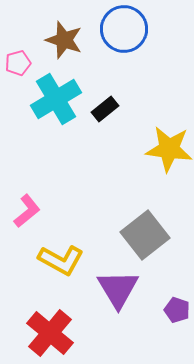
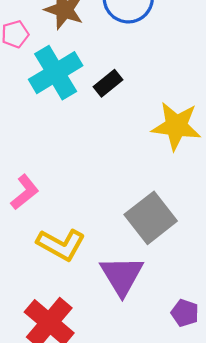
purple pentagon: (177, 310) -> (185, 313), moved

